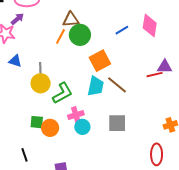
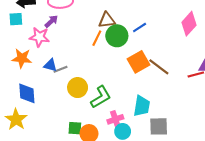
pink diamond: (150, 26) -> (189, 24), turned 35
blue line: (122, 30) -> (140, 27), moved
gray line: (40, 69) -> (60, 69), moved, turned 72
brown line: (117, 85) -> (159, 67), moved
cyan trapezoid: (96, 86) -> (142, 106), moved

